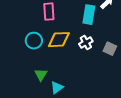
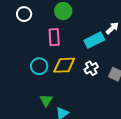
cyan rectangle: (89, 15) -> (94, 40), turned 54

